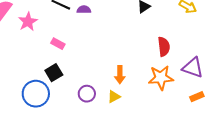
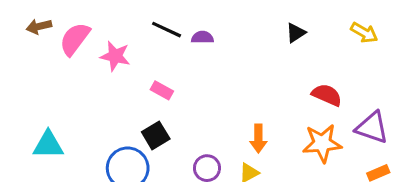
pink star: (28, 22) -> (115, 56), turned -30
red semicircle: (164, 47) -> (327, 95), turned -60

